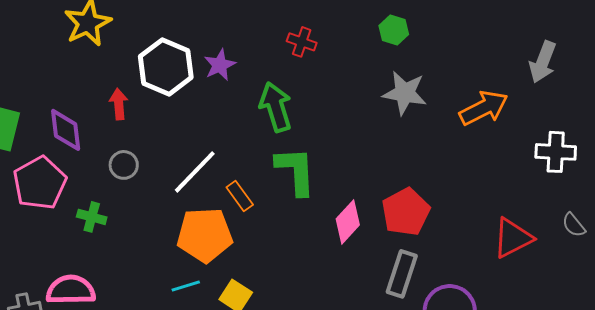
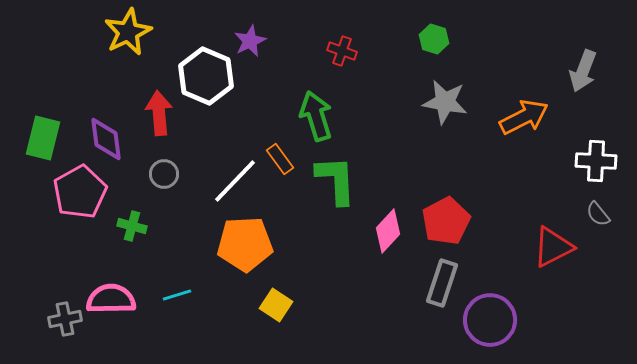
purple star: (220, 65) -> (250, 41), moved
red arrow: (119, 104) -> (159, 113), size x1.4
orange rectangle: (240, 196) -> (280, 159), moved
gray semicircle: (574, 225) -> (598, 214), moved
cyan line: (186, 286) -> (177, 295), moved

